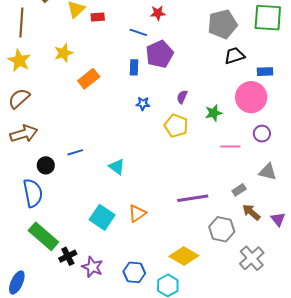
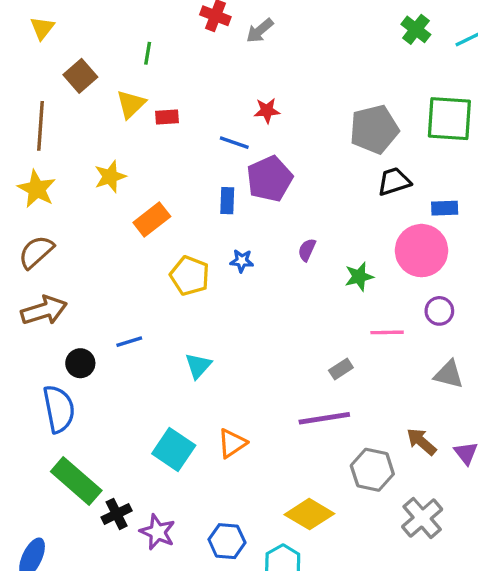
yellow pentagon: (176, 126) -> (190, 276), moved
cyan triangle: (117, 167) -> (198, 366), turned 36
gray rectangle: (239, 190) -> (341, 369), moved

